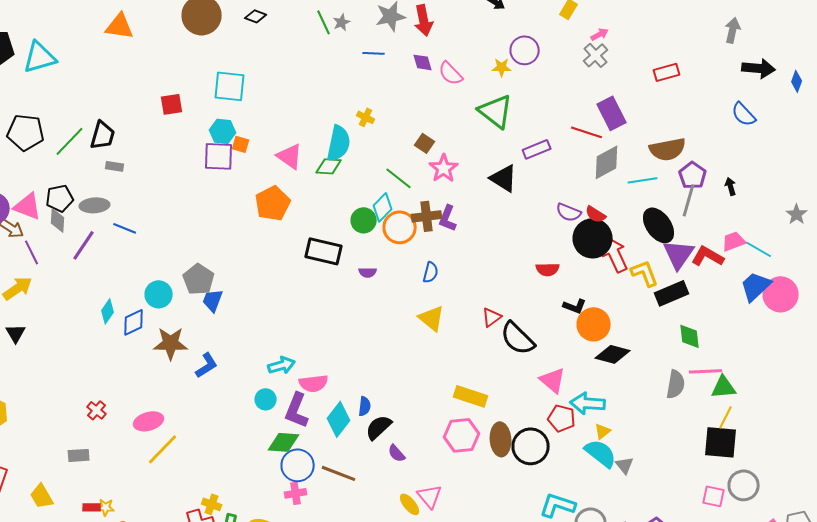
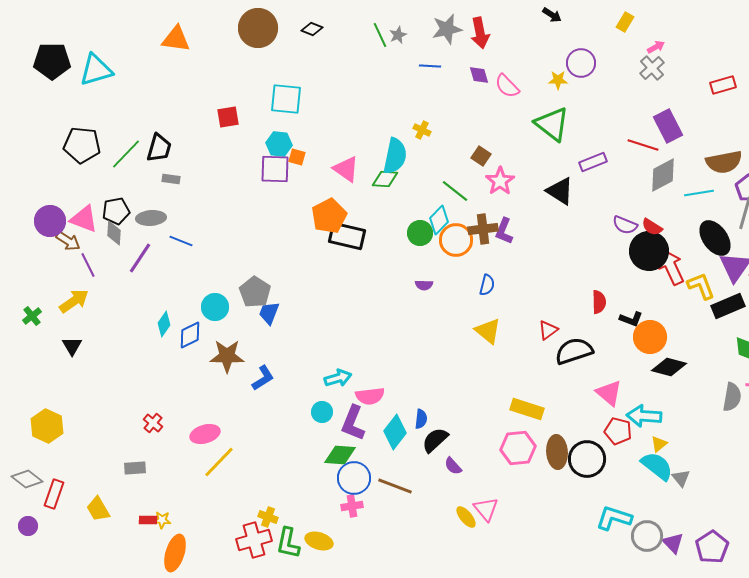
black rectangle: (324, 251) -> (347, 236), moved
red semicircle: (548, 269) -> (599, 302), moved, turned -90
black semicircle: (518, 338) -> (574, 351), turned 117

